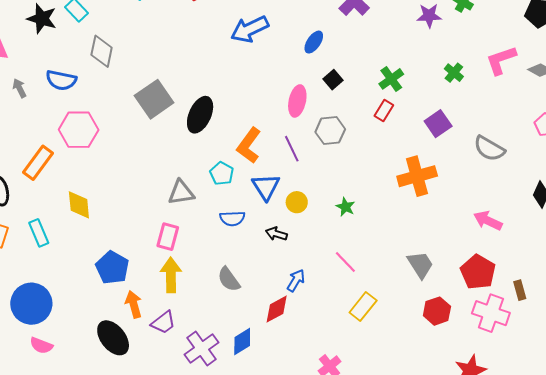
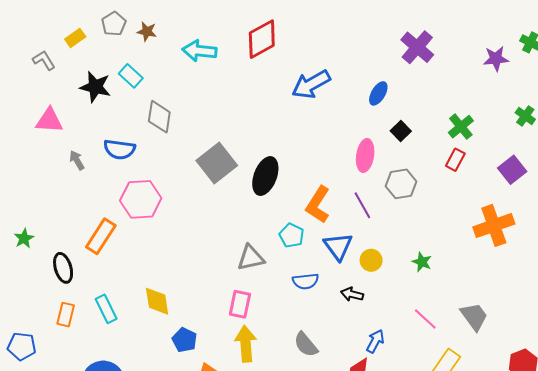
yellow diamond: (79, 205) -> (157, 301), moved
gray trapezoid: (420, 265) -> (474, 316), moved
blue pentagon: (112, 268) -> (185, 340), size x0.7

